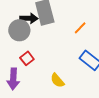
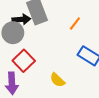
red square: (27, 58) -> (24, 61), size x1.5

